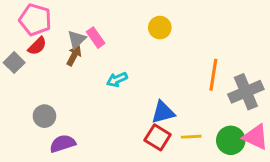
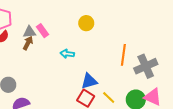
gray triangle: (77, 39) -> (30, 32), turned 40
cyan arrow: (117, 80) -> (67, 54), moved, turned 32
yellow line: (191, 137) -> (109, 97), turned 48

